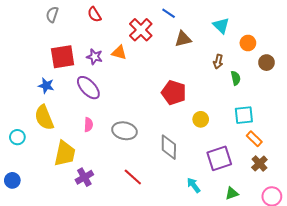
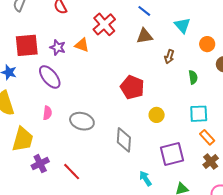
blue line: (169, 13) -> (144, 11), moved
brown arrow: (218, 62) -> (169, 57), moved
red line: (133, 177) -> (72, 172), moved

